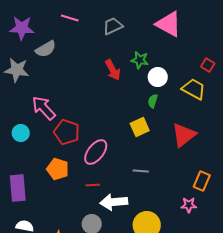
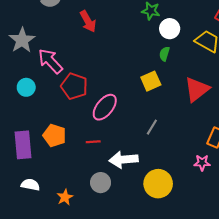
gray star: (17, 70) -> (22, 40), moved, turned 30
red arrow: (113, 70) -> (88, 21), moved
orange pentagon: (58, 169) -> (54, 135), moved
gray line: (141, 171) -> (152, 127), turned -63
red line: (93, 185) -> (93, 142), moved

